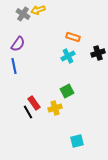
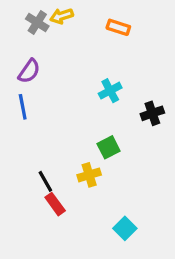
orange rectangle: (73, 37) -> (118, 27), moved
black cross: (98, 53) -> (152, 113), moved
red rectangle: (34, 103) -> (55, 204), moved
cyan square: (77, 141) -> (125, 228), turned -32

